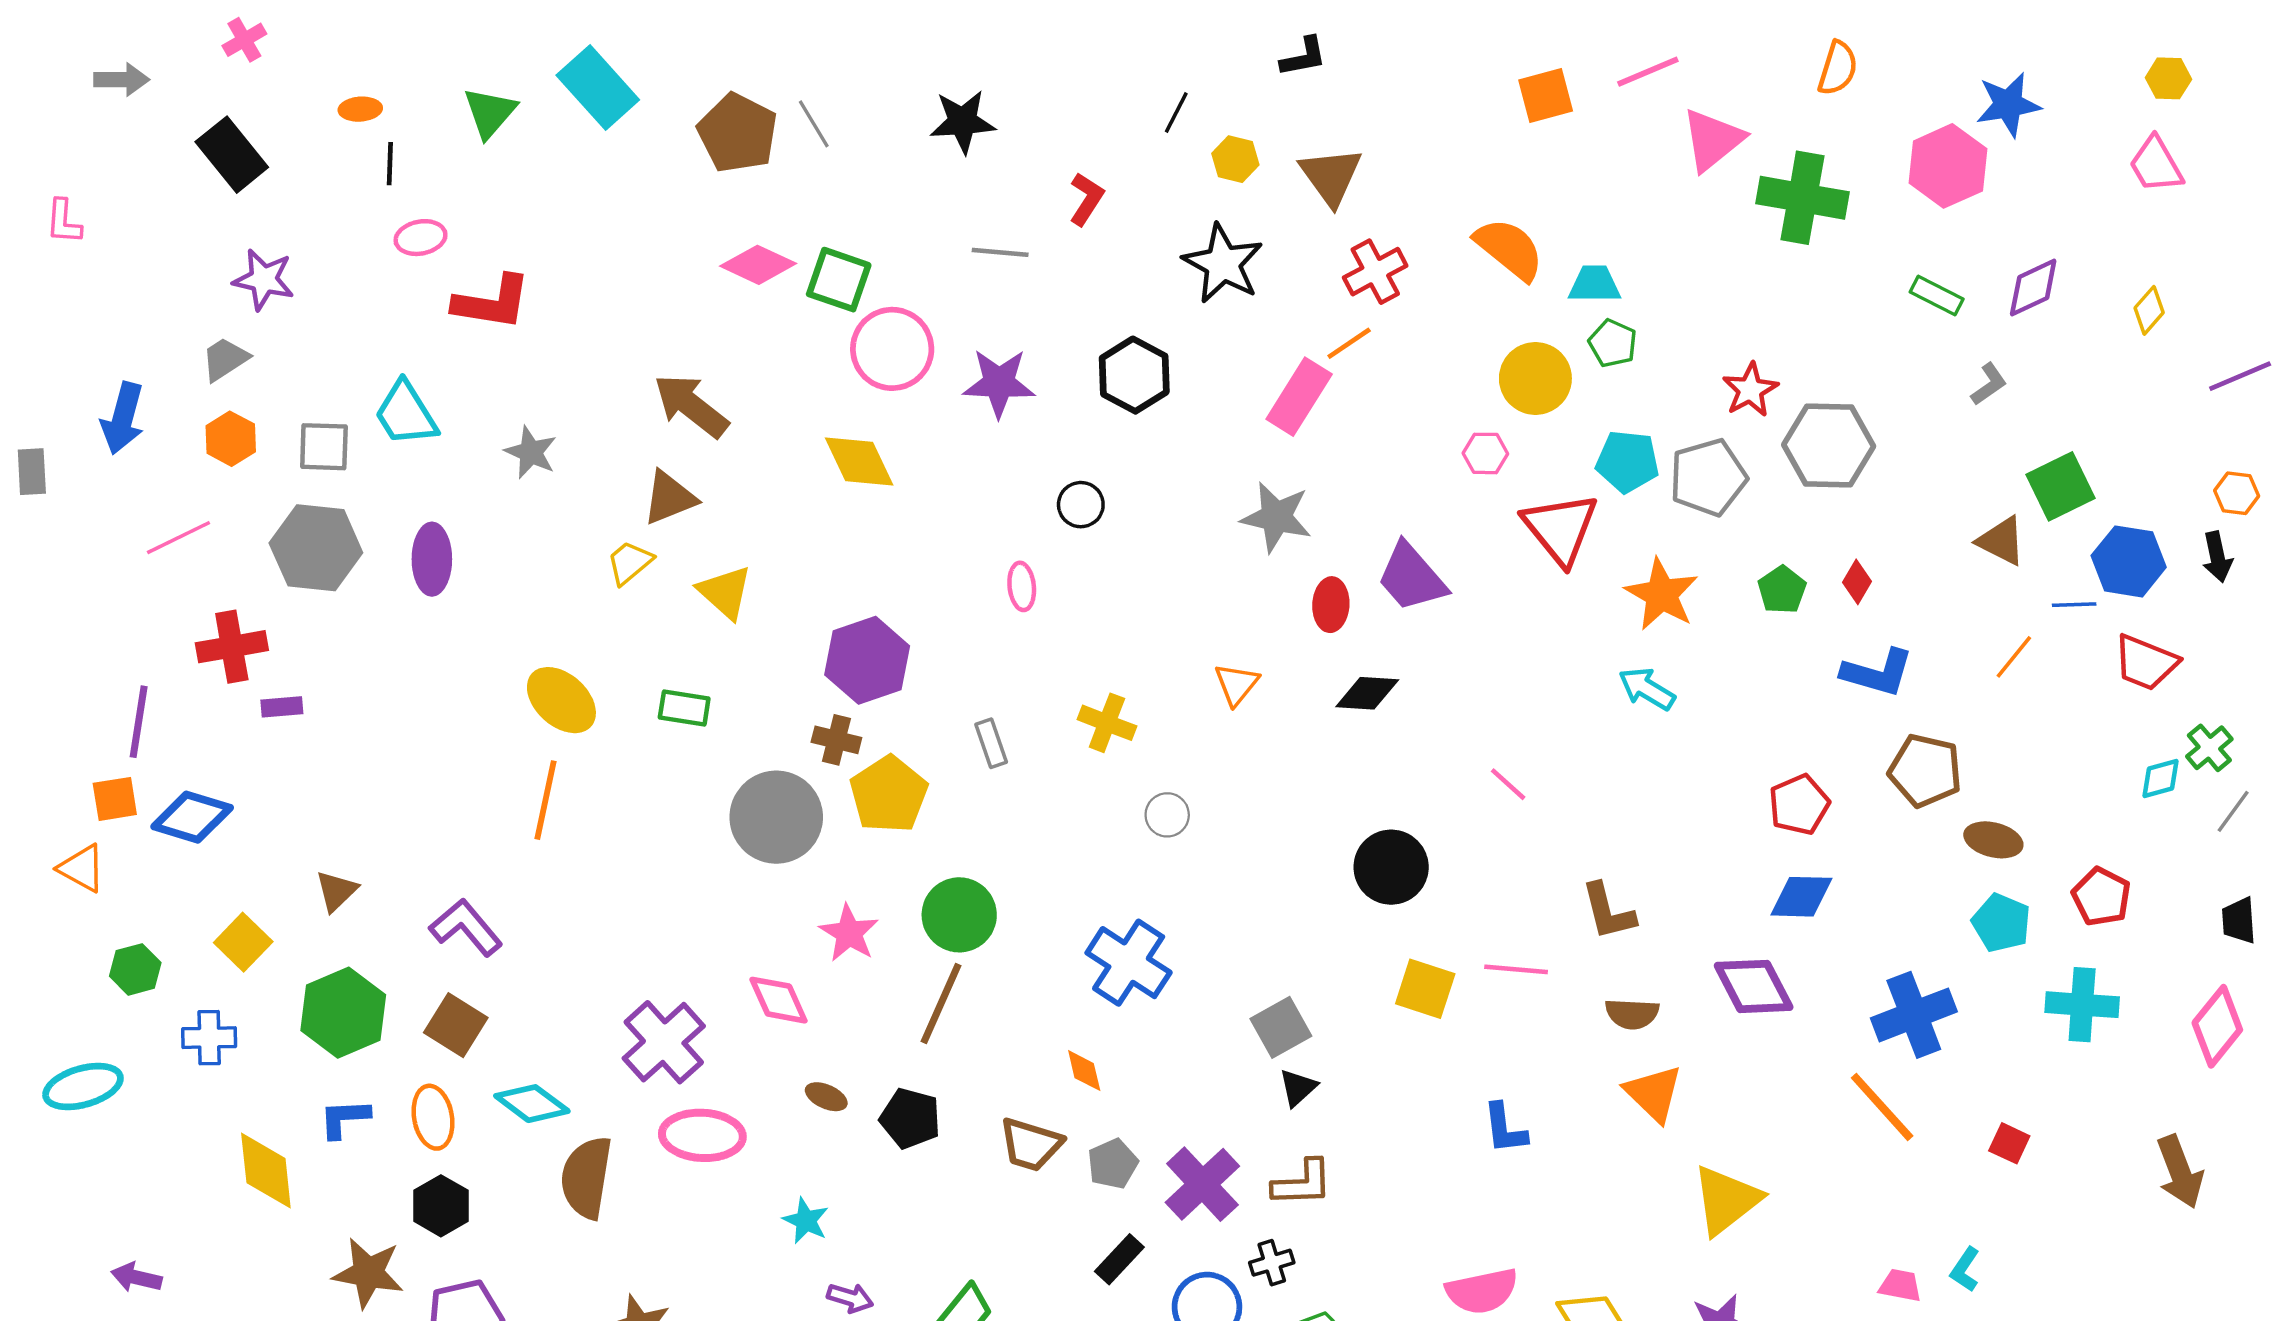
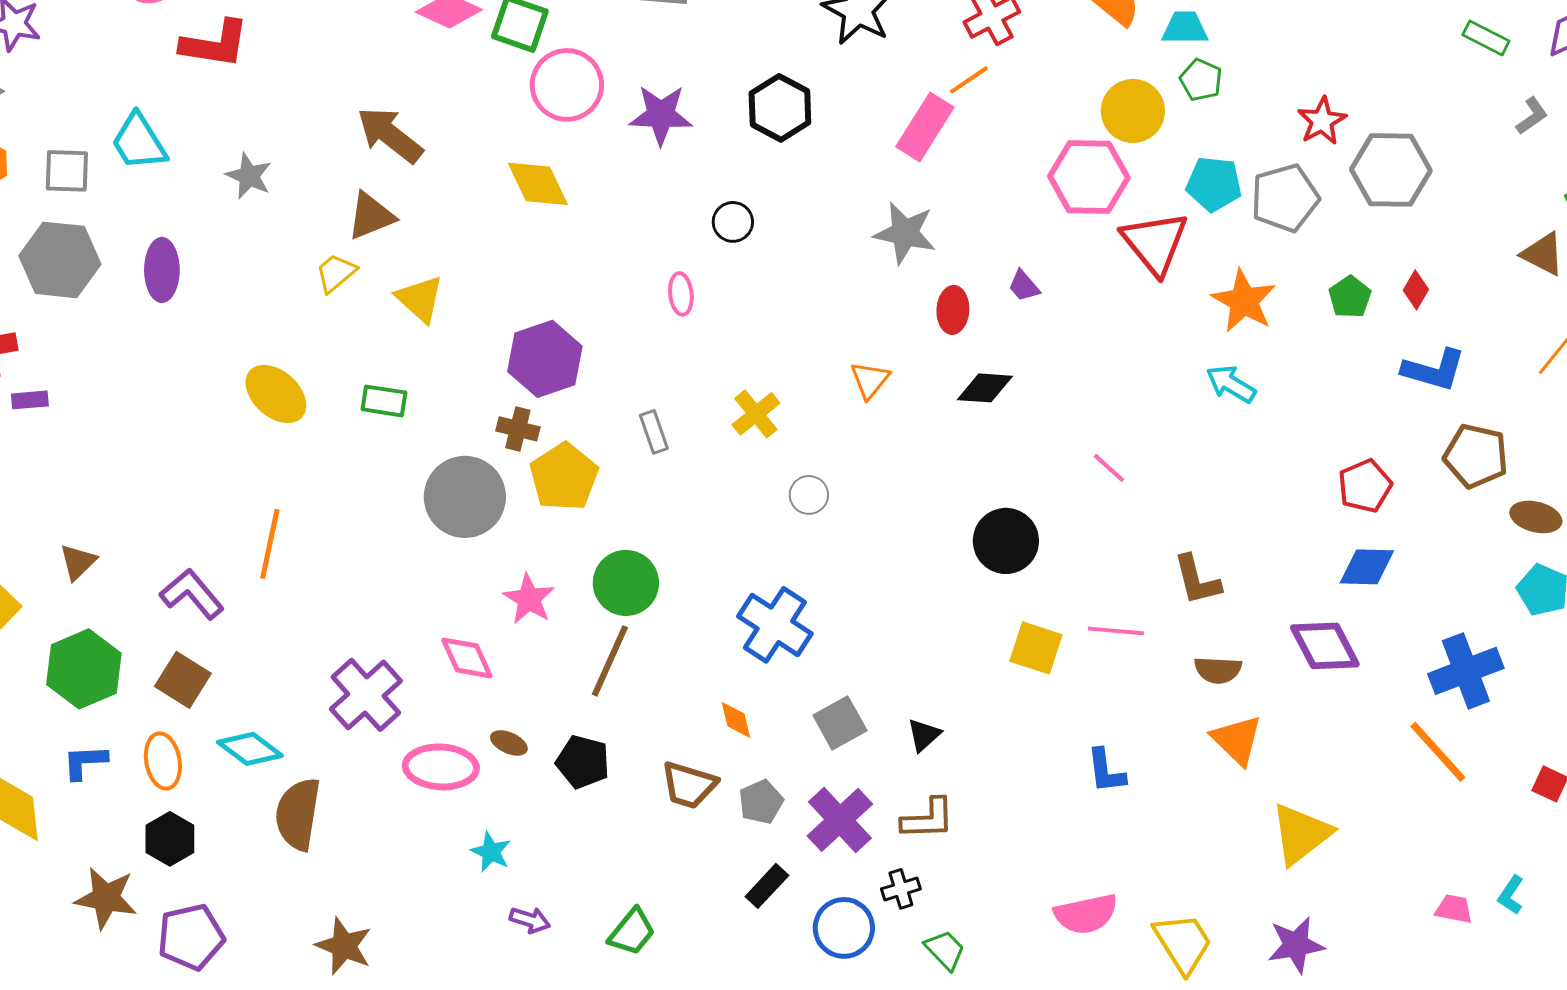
pink hexagon: (1485, 453) -> (1089, 177), size x2.0
purple trapezoid: (1412, 577) -> (1024, 286), size x0.5
yellow cross: (1107, 723) -> (756, 414), turned 30
orange line: (546, 800) -> (270, 544), moved
gray square: (1281, 1027) -> (840, 723), moved
pink ellipse: (702, 1135) -> (441, 767), moved

